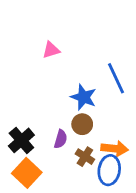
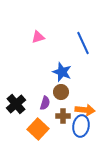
blue line: (116, 78) -> (83, 43), moved
brown cross: (85, 157) -> (63, 116), turned -32
orange square: (27, 173) -> (38, 129), moved

